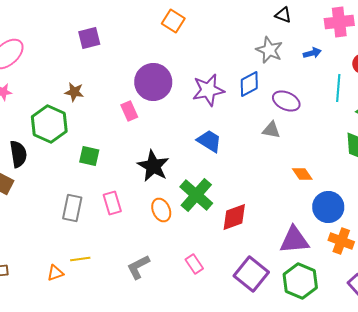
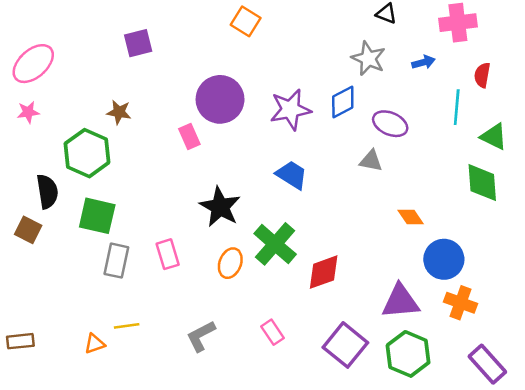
green square: (89, 156) -> (97, 216), moved, size x1.4
orange ellipse: (161, 210) -> (230, 263), turned 45

